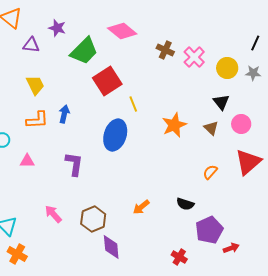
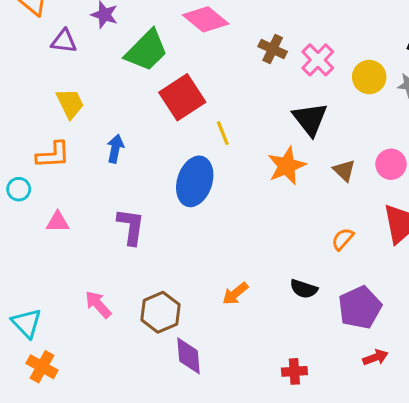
black triangle: (221, 102) -> (310, 119), moved, size x1.4
orange L-shape: (37, 120) -> (53, 155), moved
purple pentagon: (209, 230) -> (360, 308), moved
red cross: (179, 257) -> (294, 371), turned -35

